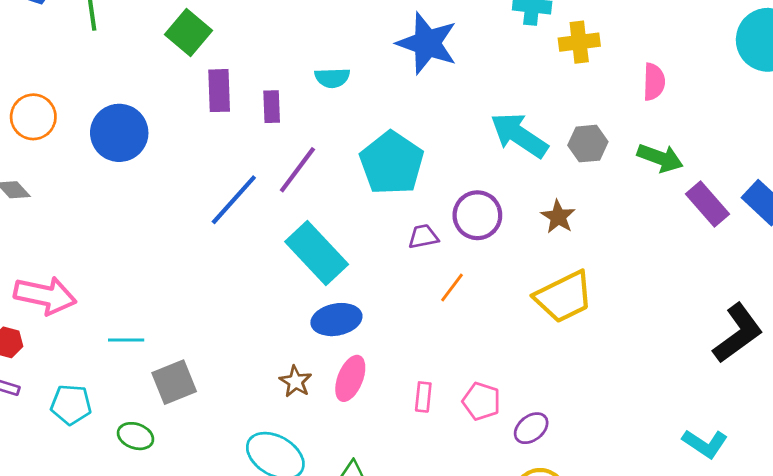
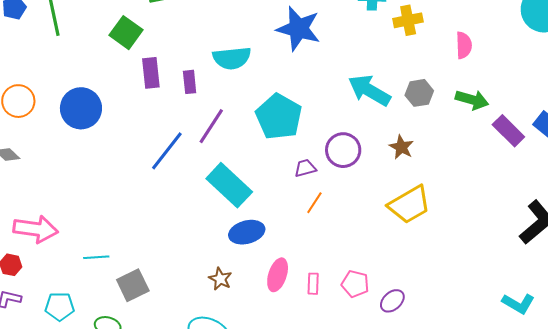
cyan semicircle: (332, 78) -> (232, 58), size x1.5
orange line: (452, 287) -> (314, 203), moved
pink ellipse: (350, 378) -> (278, 275), moved

